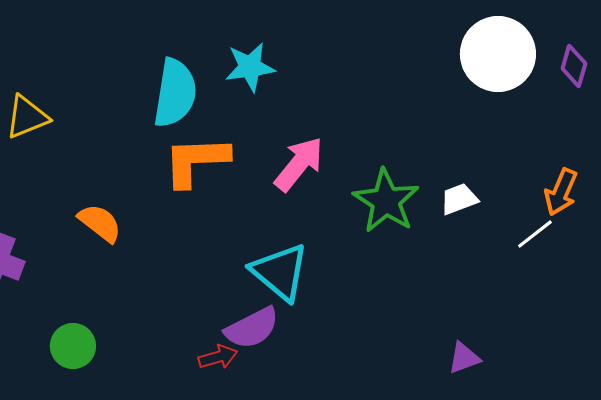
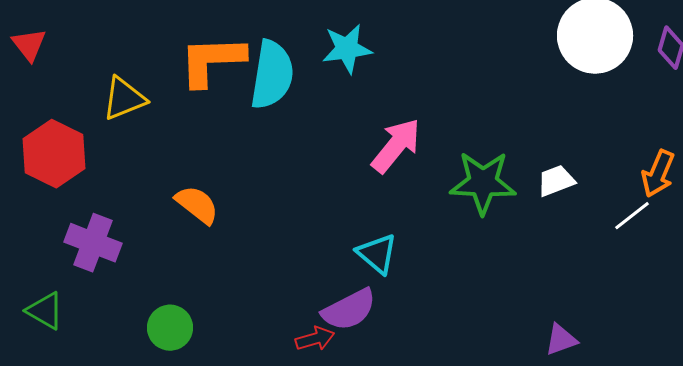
orange L-shape: (196, 161) -> (212, 61), moved
green star: (386, 201) -> (483, 183), turned -30
cyan triangle: (280, 272) -> (377, 254), size x0.7

